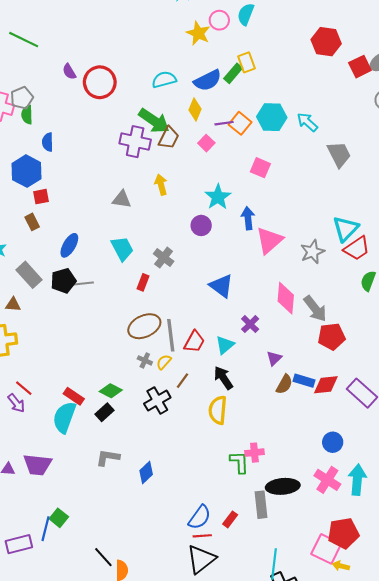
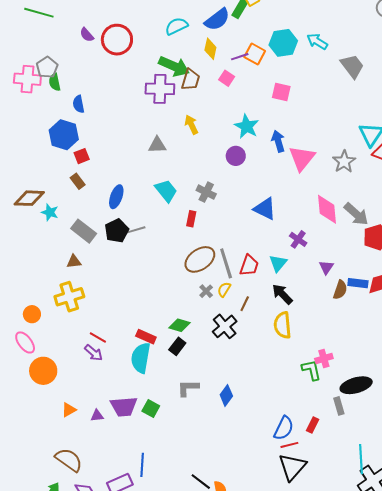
gray cross: (145, 360) -> (206, 291), turned 32
gray rectangle: (261, 505) -> (339, 406), size x0.7
green square: (59, 518) -> (151, 408), moved

